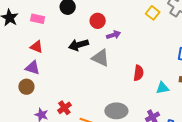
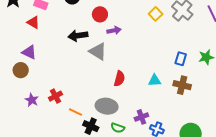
red triangle: (37, 47) -> (33, 22), moved
red semicircle: (139, 73) -> (119, 79), moved
cyan triangle: (162, 88) -> (155, 80), moved

